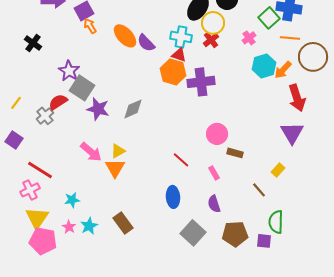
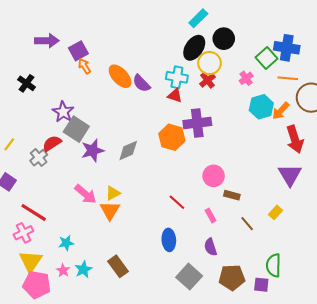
orange hexagon: (173, 72) -> (172, 137), moved
purple star: (98, 109) -> (93, 150), turned -30
brown line: (259, 190) -> (247, 224), moved

